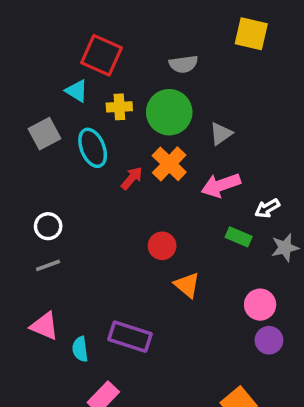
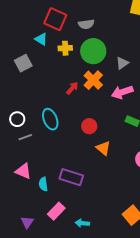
gray semicircle: (183, 64) -> (86, 24), moved
cyan ellipse: (93, 148) -> (50, 119), moved
white circle: (48, 226) -> (17, 119), moved

